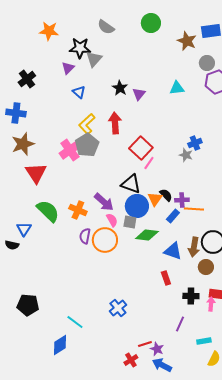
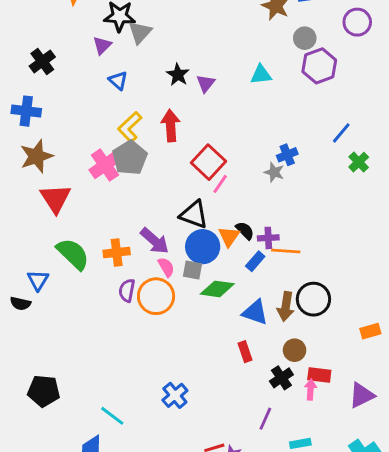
orange cross: (78, 210) -> (117, 252), turned -30
brown circle: (206, 267) -> (295, 350), moved
black cross: (191, 296) -> (281, 378), turned -35

